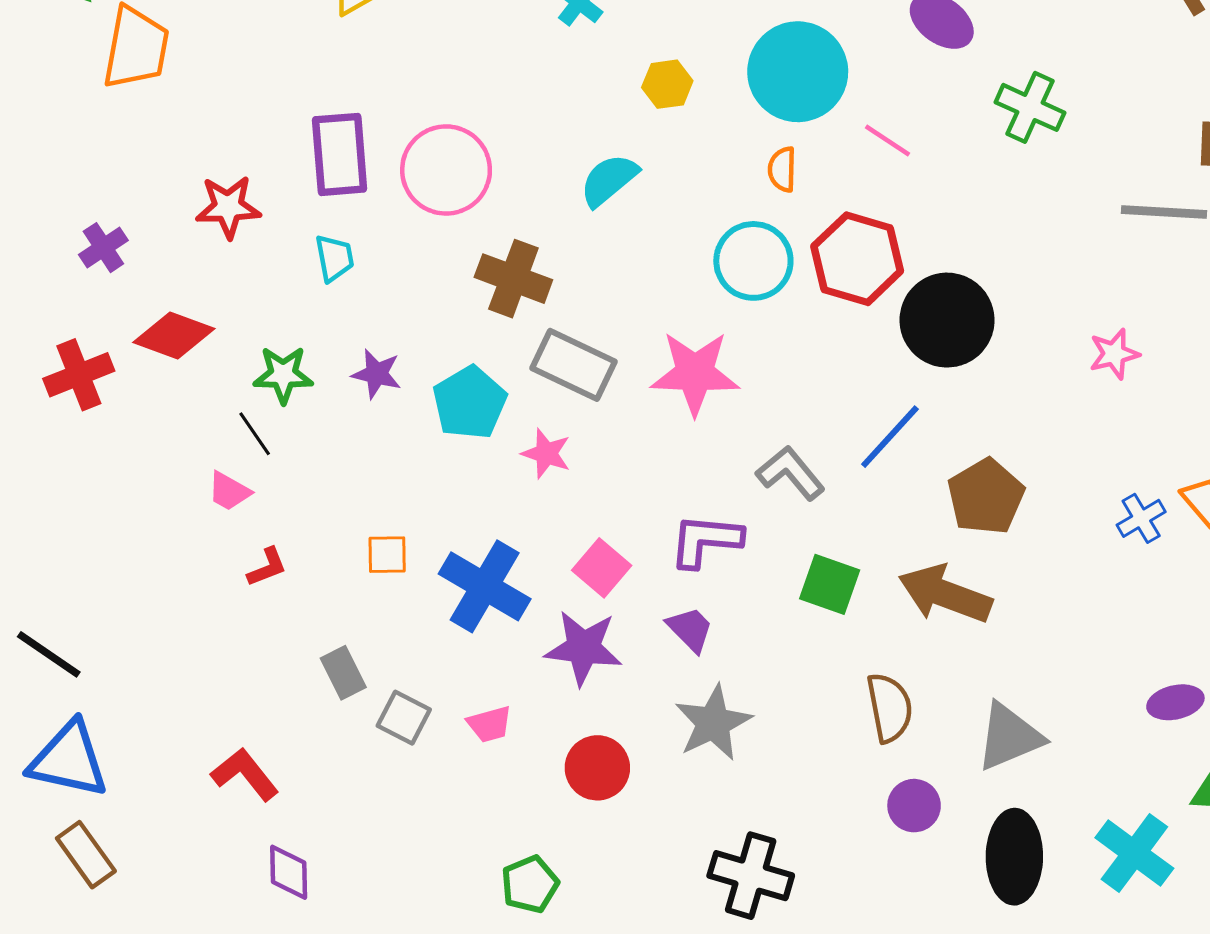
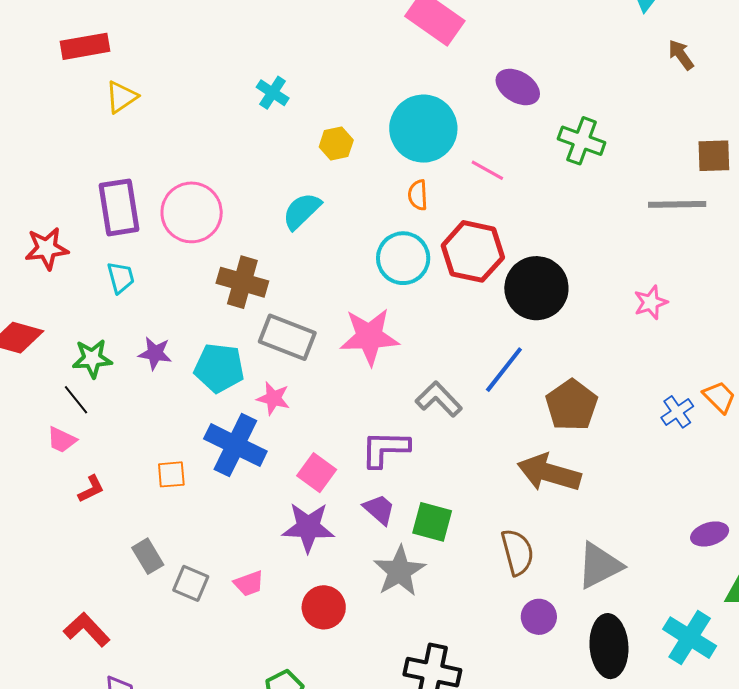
cyan pentagon: (470, 403) -> (219, 368), turned -30
green square: (830, 584) -> (432, 522), moved
blue cross: (485, 586) -> (235, 445), moved

